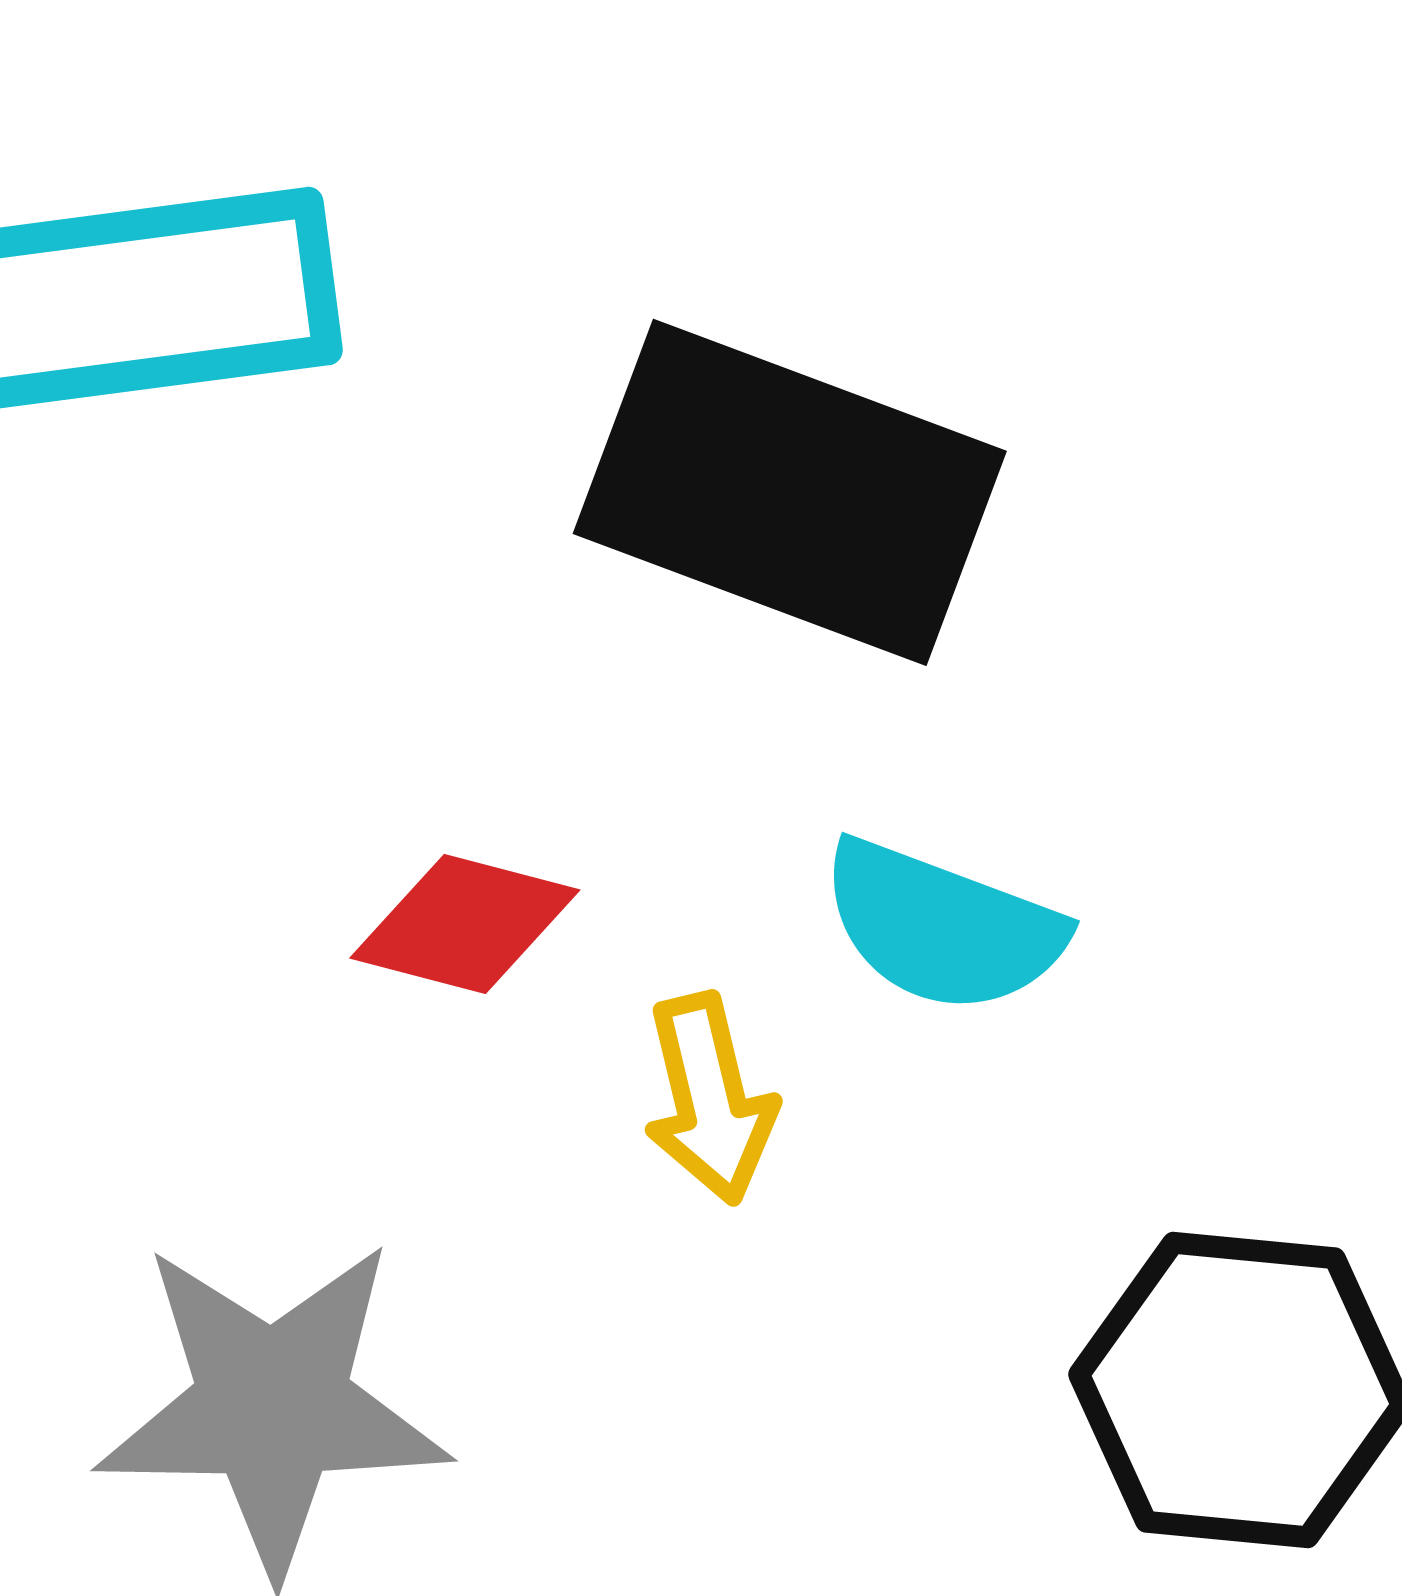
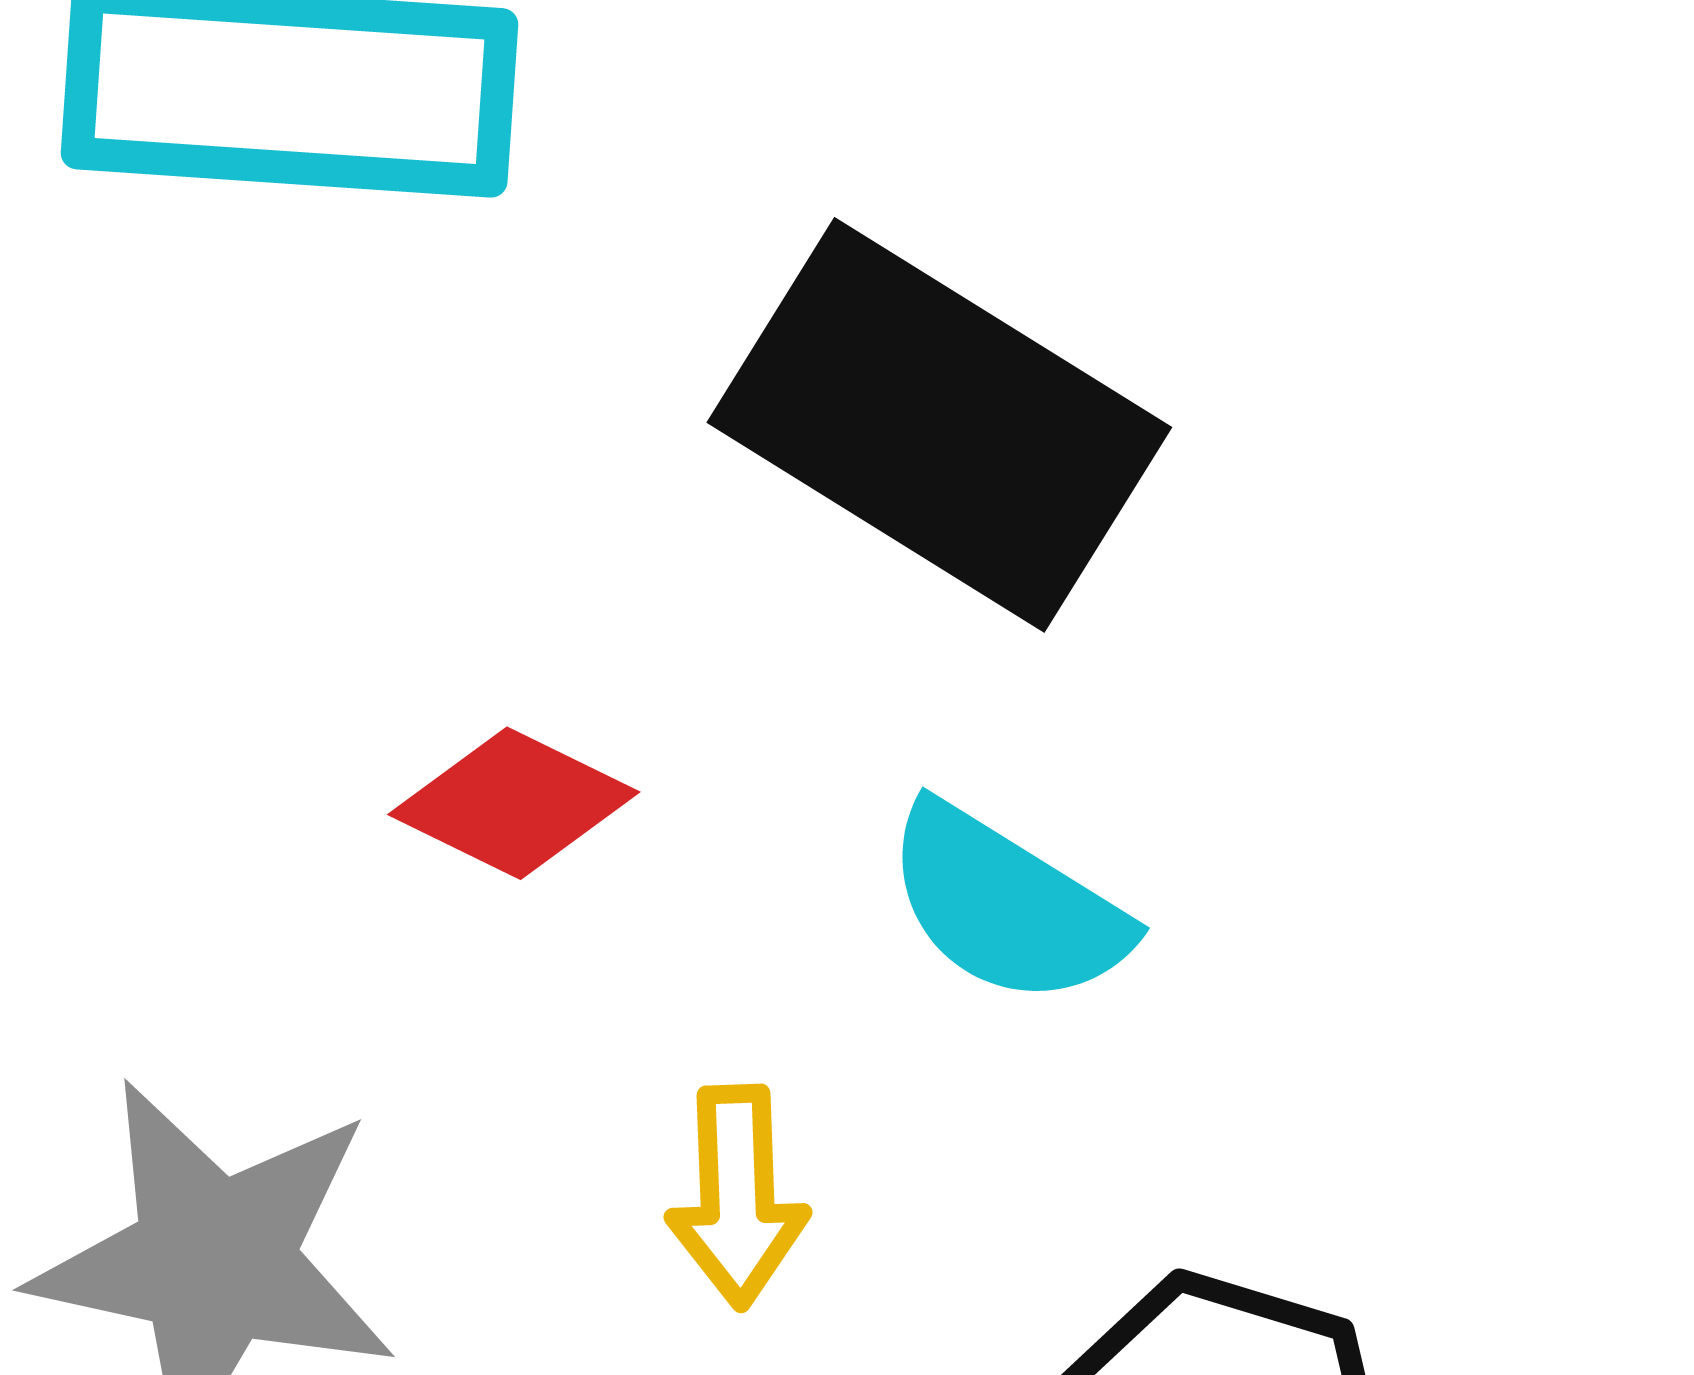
yellow arrow: (710, 1099) -> (737, 1196), moved

